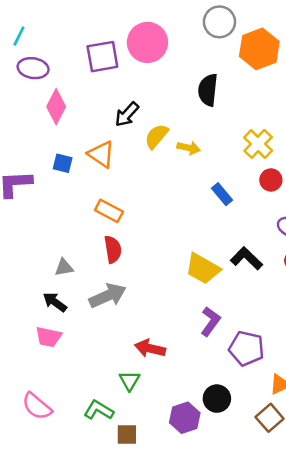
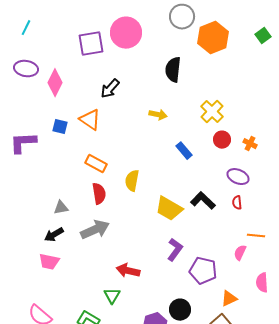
purple ellipse: (33, 68) -> (26, 69), moved
yellow semicircle: (156, 136) -> (132, 181), moved, turned -30
black arrow: (55, 302) -> (54, 235), turned -66

